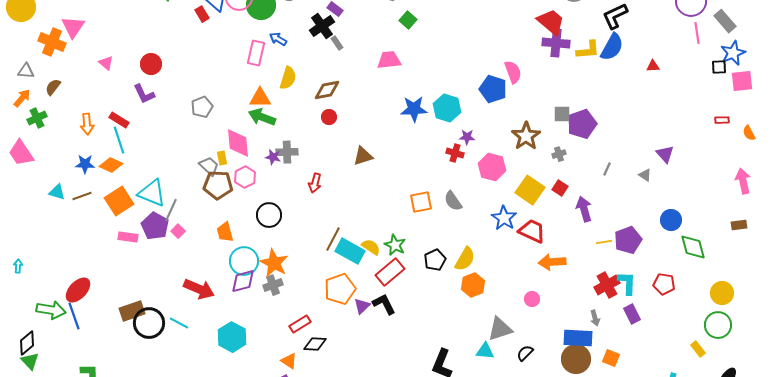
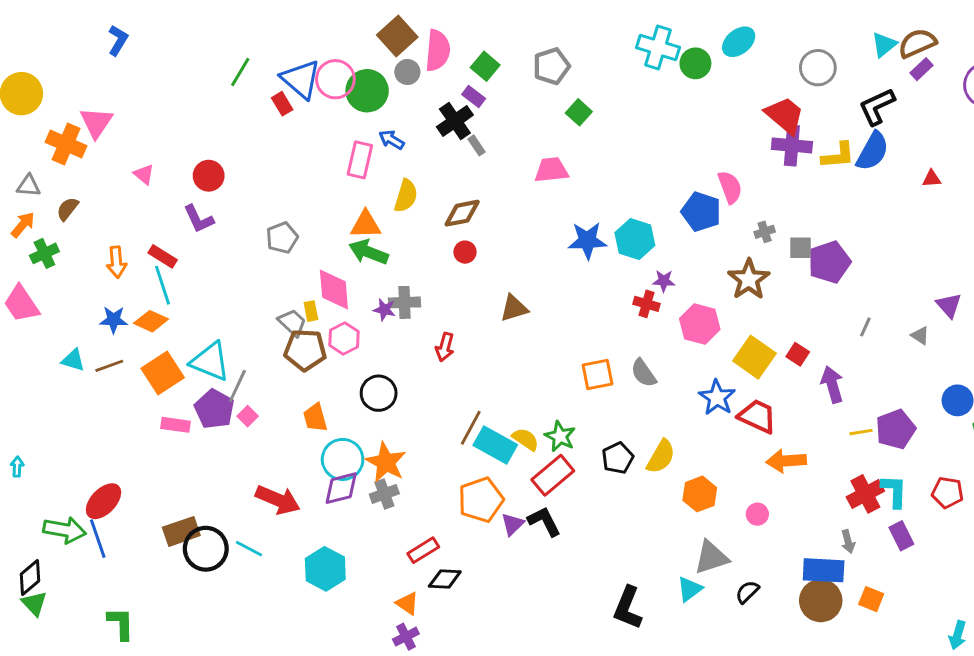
gray cross: (559, 154) -> (765, 232), moved
orange hexagon: (473, 285) -> (700, 494), moved
cyan triangle: (485, 351) -> (690, 589), turned -42

